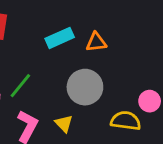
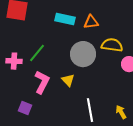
cyan rectangle: (60, 38) -> (65, 19), turned 36
yellow semicircle: (126, 121) -> (112, 45), moved

